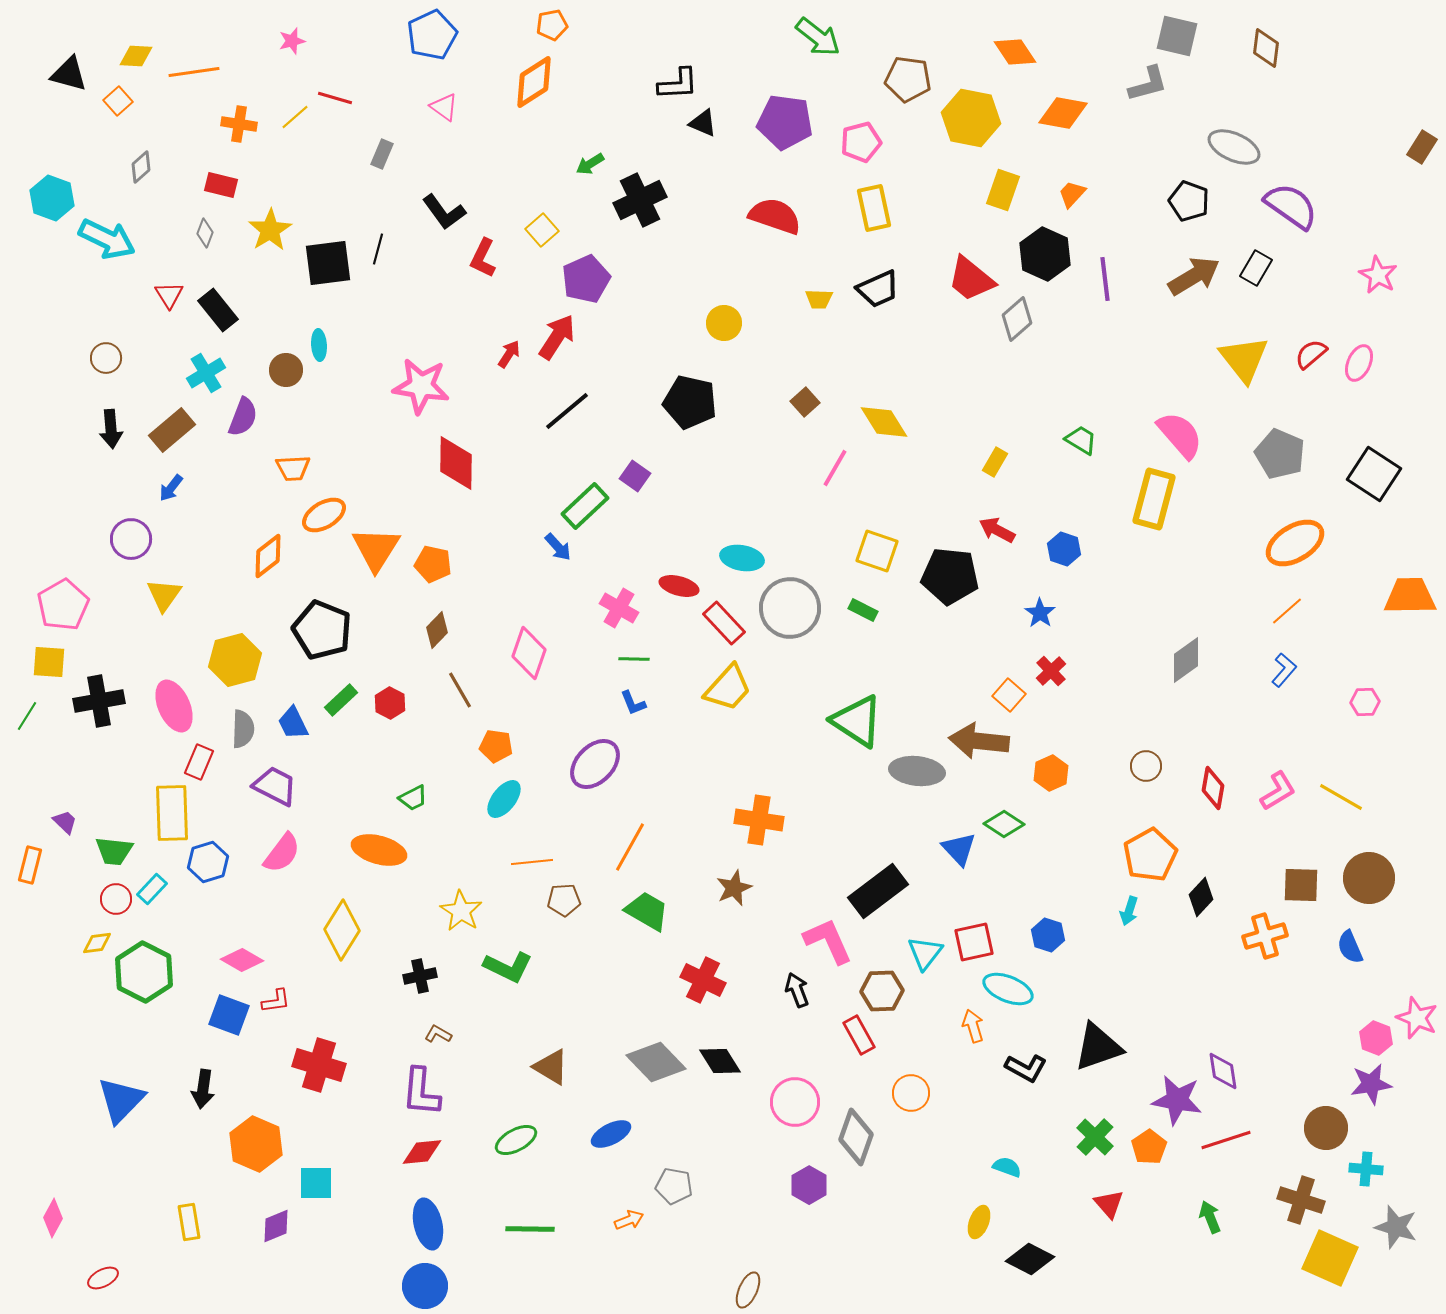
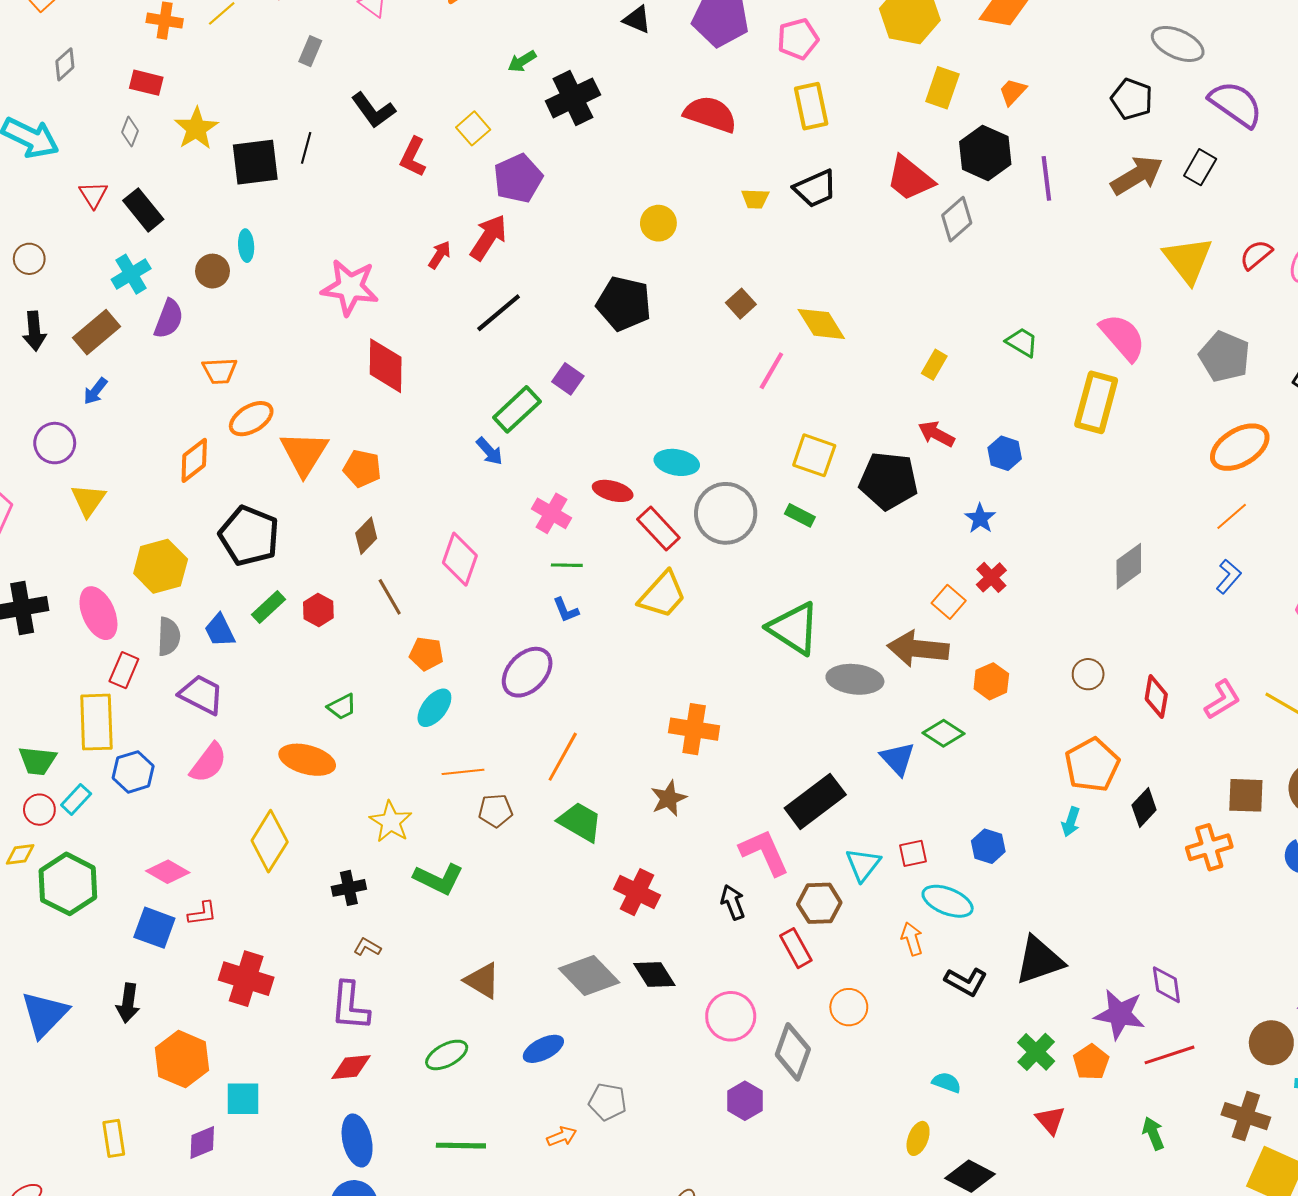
red square: (974, 942) -> (913, 853), size x0.7

